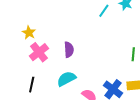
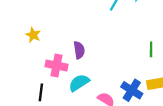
pink cross: (39, 52) -> (56, 66), moved, turned -36

